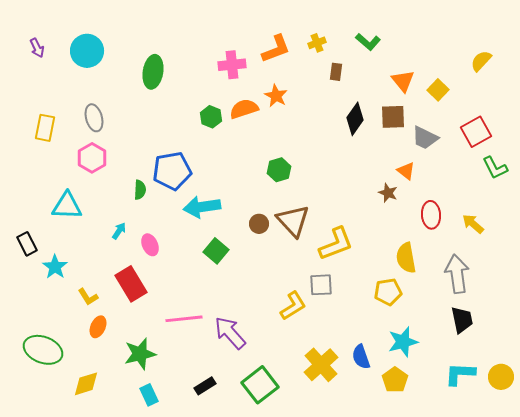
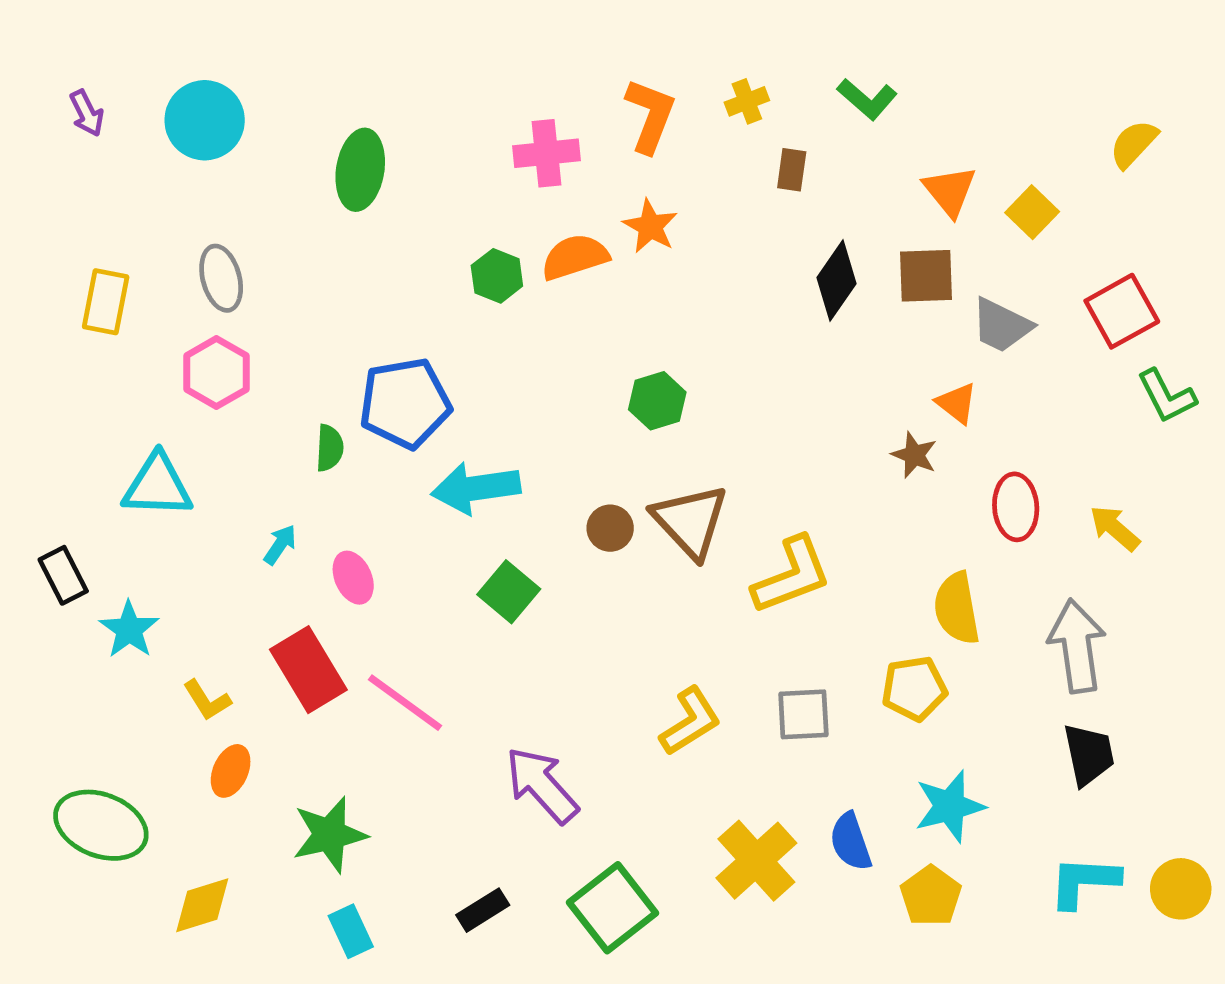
orange L-shape: (276, 49) -> (650, 116), turned -48
gray square: (321, 285) -> (803, 714), moved
pink line: (184, 319) -> (405, 703), moved, turned 42

